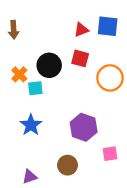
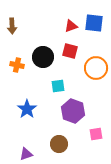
orange cross: (19, 74) -> (17, 65), turned -32
cyan square: (35, 88) -> (58, 86), moved

